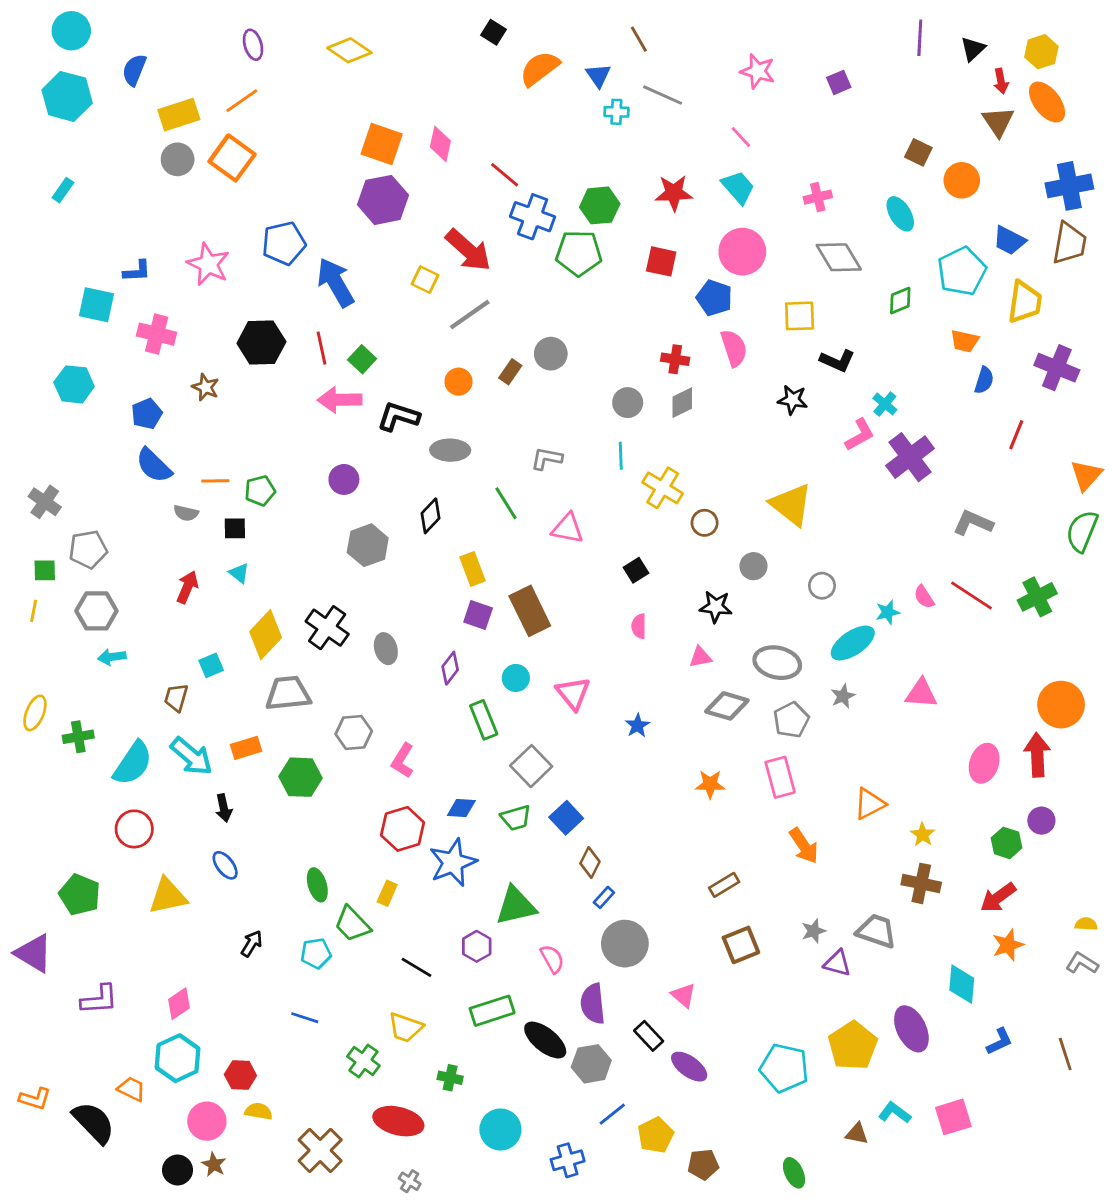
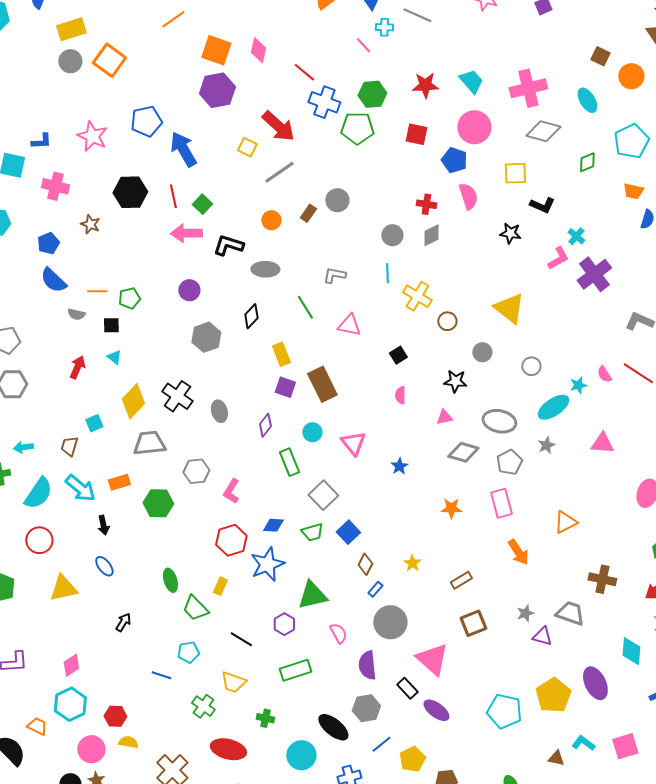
orange line: (242, 101) -> (173, 19), moved
pink line: (741, 137) -> (363, 45), moved
pink cross: (818, 197) -> (528, 88), size x1.8
gray diamond: (839, 257) -> (543, 131), turned -44
cyan arrow: (112, 657) -> (23, 447), moved
yellow star: (923, 835) -> (412, 563), moved
cyan pentagon: (316, 953) -> (188, 652), moved
pink triangle: (684, 995) -> (432, 659), size x1.8
black ellipse: (545, 1040) -> (333, 727), moved

